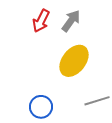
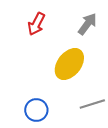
gray arrow: (71, 21) -> (87, 24), moved

